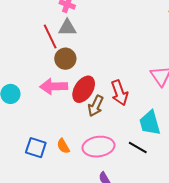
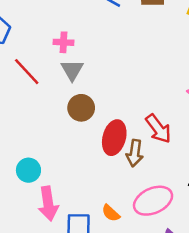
gray triangle: (67, 28) -> (72, 70), turned -42
red line: (50, 37) -> (27, 72), moved
pink arrow: (54, 86) -> (48, 204), moved, turned -80

